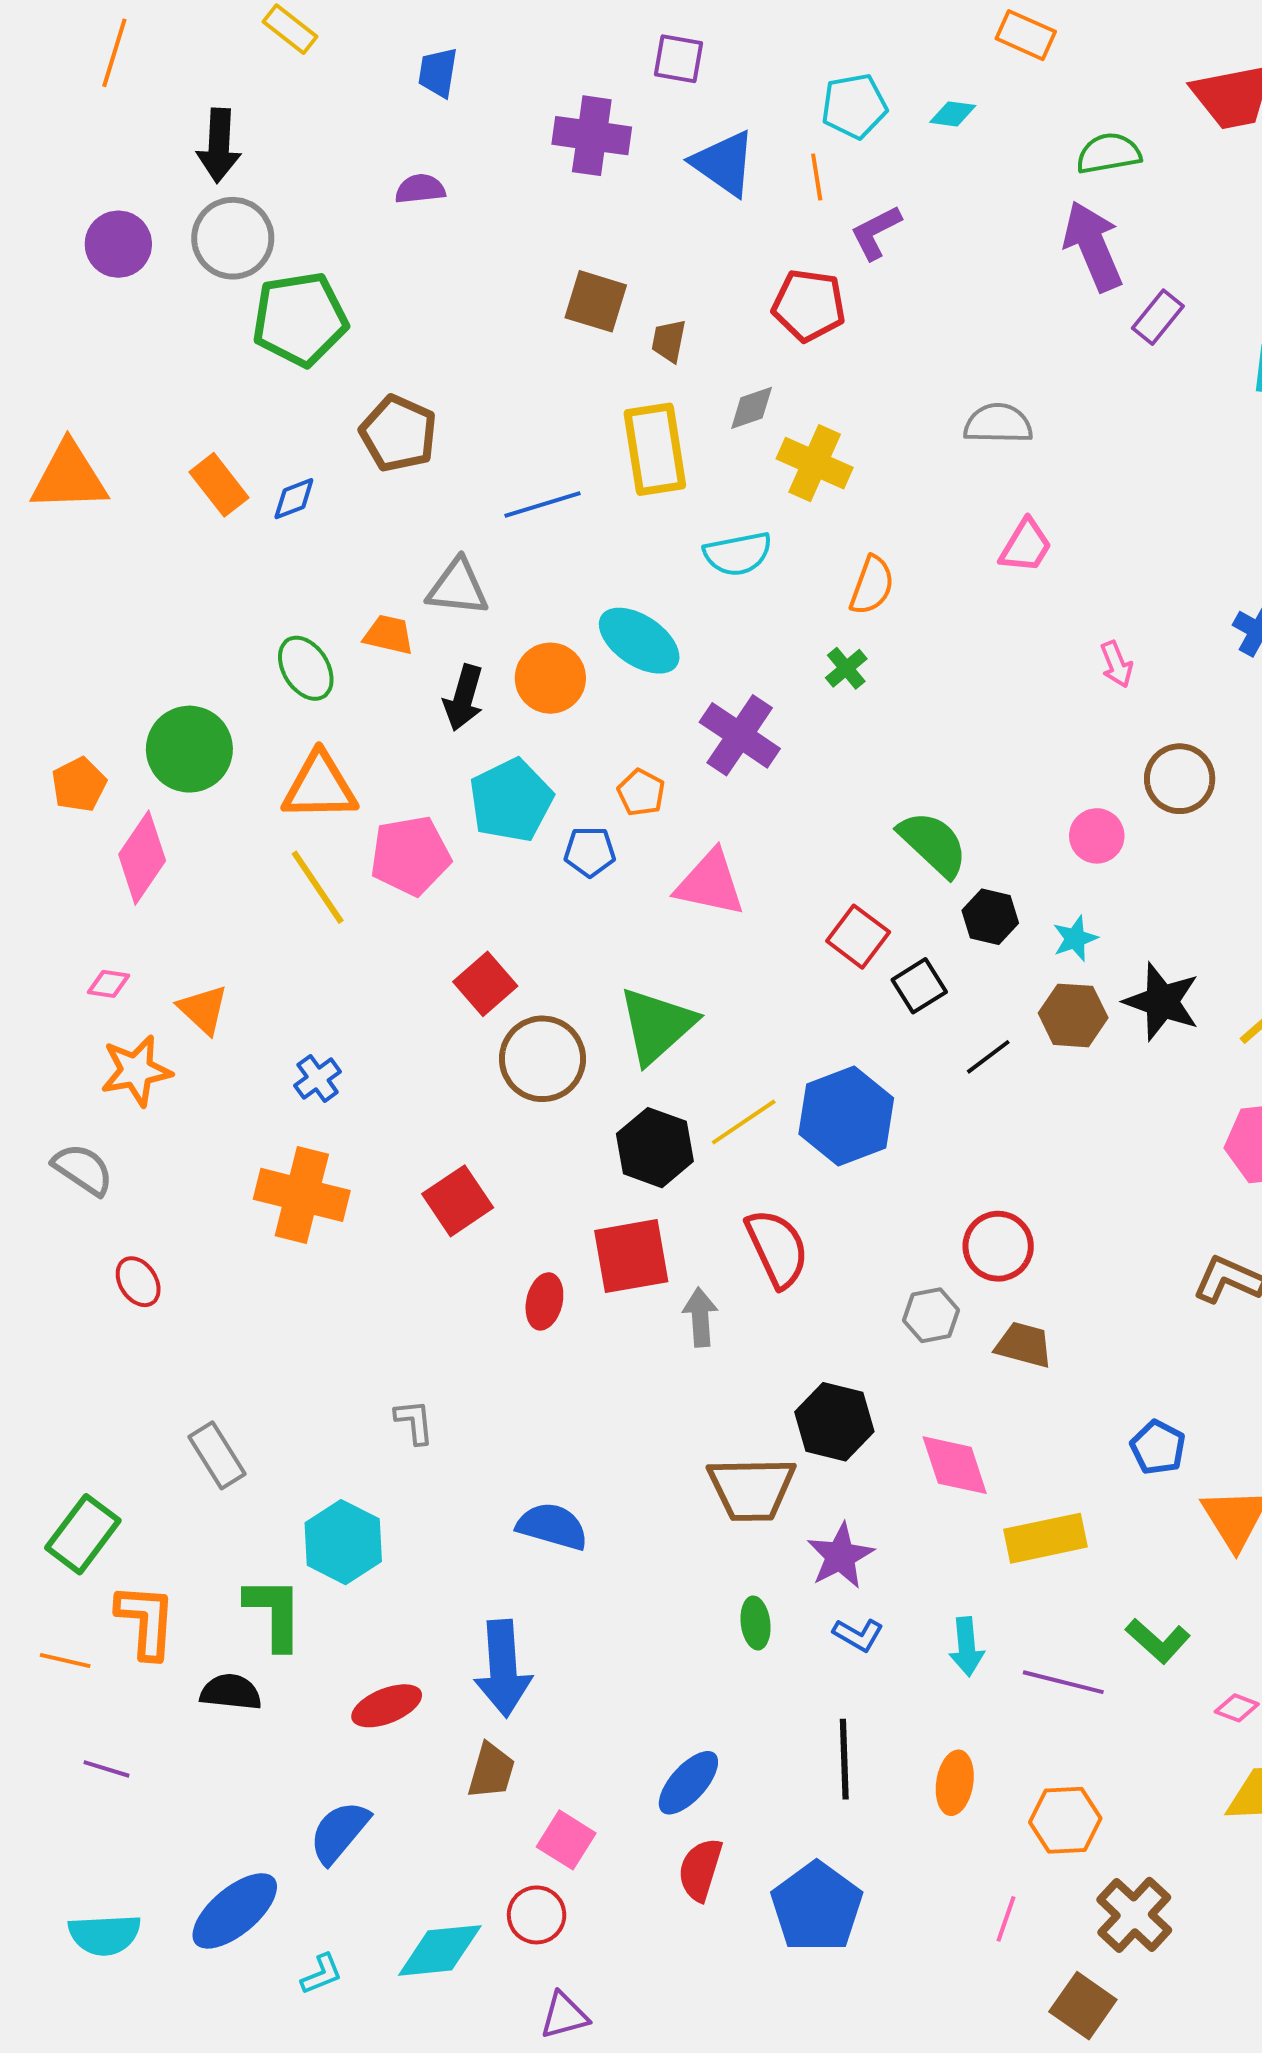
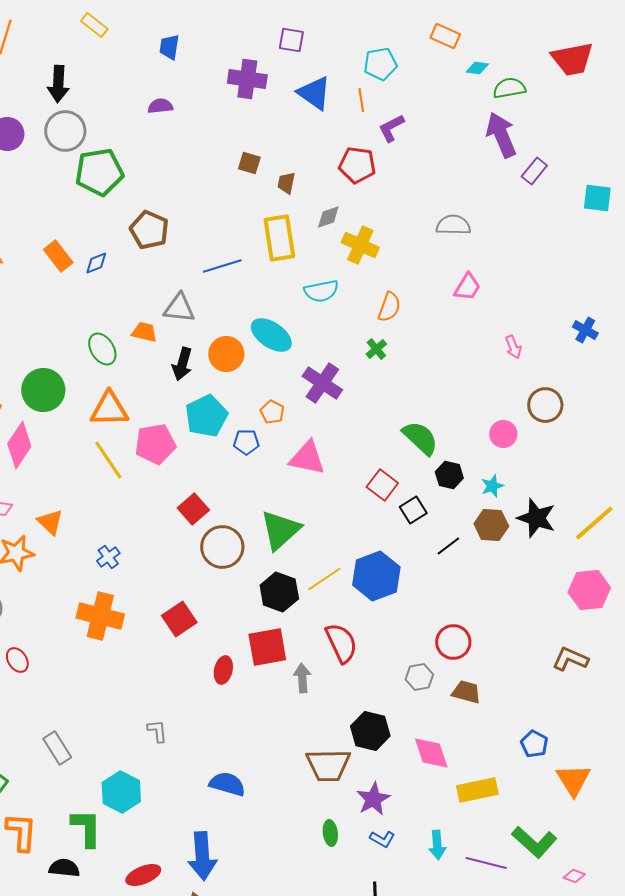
orange rectangle: (1026, 35) -> (445, 36), moved
cyan diamond: (953, 114) -> (477, 68), moved
brown square: (596, 301) -> (249, 163), size x0.7
green L-shape: (1158, 1641) -> (534, 842), size x1.4

